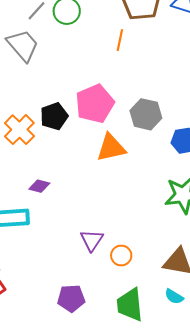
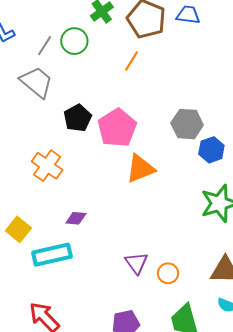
orange line: (120, 40) -> (132, 61), turned 30
gray hexagon: (146, 114) -> (187, 124), moved
black pentagon: (54, 116) -> (78, 118), moved

